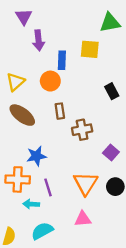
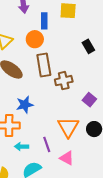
brown rectangle: (60, 111) -> (44, 65), size x1.6
purple line: (48, 187) -> (47, 144), moved
pink triangle: (83, 219) -> (67, 158), turned 35

